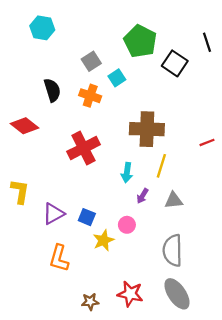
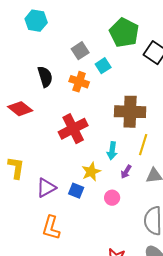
yellow star: (104, 240) -> (91, 172), moved

